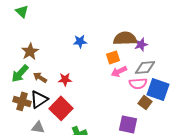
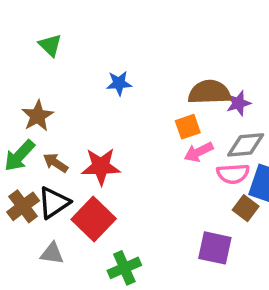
green triangle: (22, 11) -> (50, 45), moved
blue star: (80, 41) -> (119, 83), moved
red star: (65, 79) -> (101, 166), size x1.5
brown cross: (22, 101) -> (23, 206), turned 36

